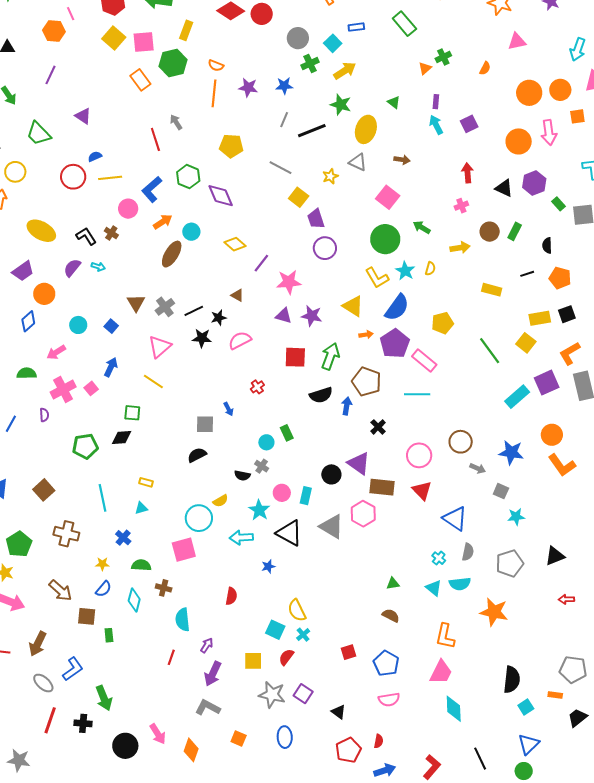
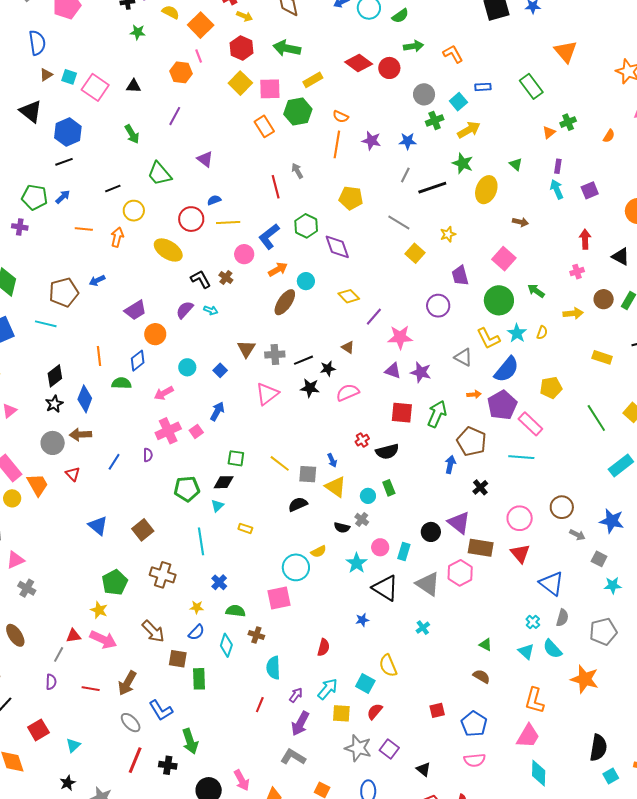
yellow rectangle: (186, 30) -> (313, 80), turned 36
gray triangle: (358, 162) -> (463, 357), moved
purple trapezoid: (316, 219) -> (460, 276), moved
yellow ellipse: (41, 231) -> (168, 250), moved
yellow triangle: (353, 306) -> (336, 487), moved
gray cross: (165, 307) -> (275, 354), turned 30
green semicircle: (27, 373) -> (121, 383), moved
yellow line: (153, 382) -> (280, 463), moved
black semicircle: (321, 395) -> (387, 451), moved
cyan triangle: (141, 508) -> (217, 506), moved, turned -32
cyan arrow: (241, 538) -> (328, 689), moved, turned 130
green triangle: (393, 584) -> (485, 645), turned 32
cyan semicircle: (460, 584) -> (552, 649), turned 50
green rectangle: (109, 635) -> (199, 679), size x1.5
cyan cross: (303, 635) -> (423, 628), moved
blue L-shape: (73, 669) -> (161, 710), turned 90

